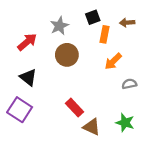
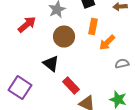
orange rectangle: (105, 34) -> (93, 27), moved
black triangle: (28, 77) -> (51, 64), moved

